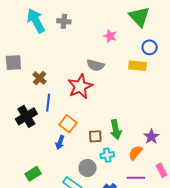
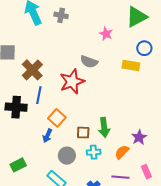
green triangle: (139, 17) -> (137, 17), turned 40
brown cross: (40, 78) -> (32, 70), size x1.5
black cross: (26, 116) -> (16, 107), turned 30
gray circle: (87, 168) -> (67, 156), moved

